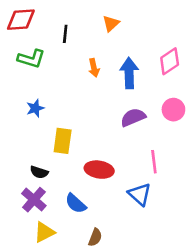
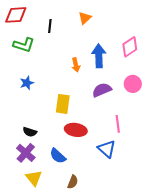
orange arrow: (94, 68) -> (76, 65), moved
yellow rectangle: (63, 141) -> (63, 104), moved
yellow triangle: (44, 232) -> (34, 178), turned -42

